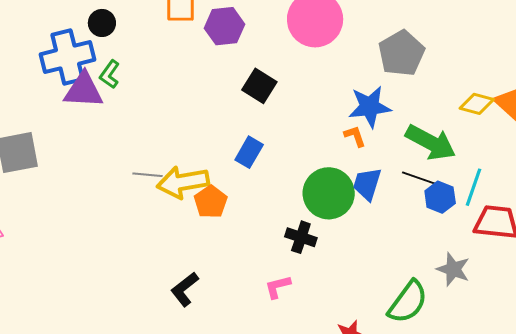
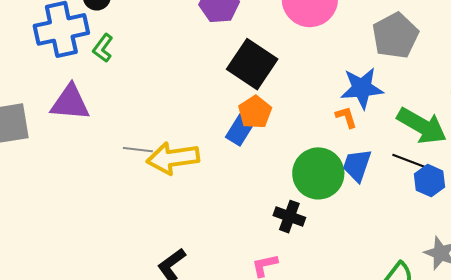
black square: (259, 86) -> (252, 64), size x1.4
purple triangle: (83, 90) -> (70, 103), moved
orange pentagon: (211, 202) -> (255, 112), moved

